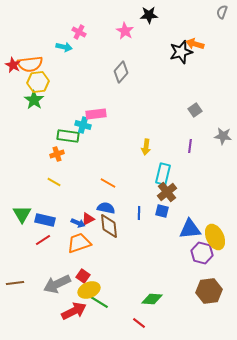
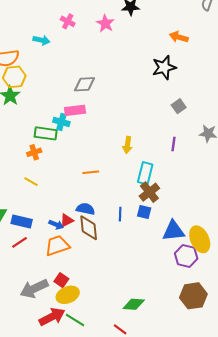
pink cross: (79, 32) -> (68, 21), moved
black star: (181, 52) -> (164, 67), moved
gray diamond: (121, 72) -> (84, 84), moved, turned 45
orange line: (108, 183) -> (91, 172), moved, turned -35
green line: (99, 302) -> (75, 320), moved

